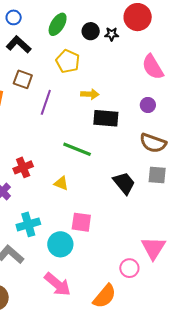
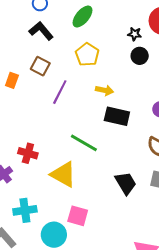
black circle: (91, 31) -> (140, 56), moved
red cross: (23, 167) -> (28, 153), turned 30
yellow triangle: (61, 183) -> (63, 174), size x1.8

